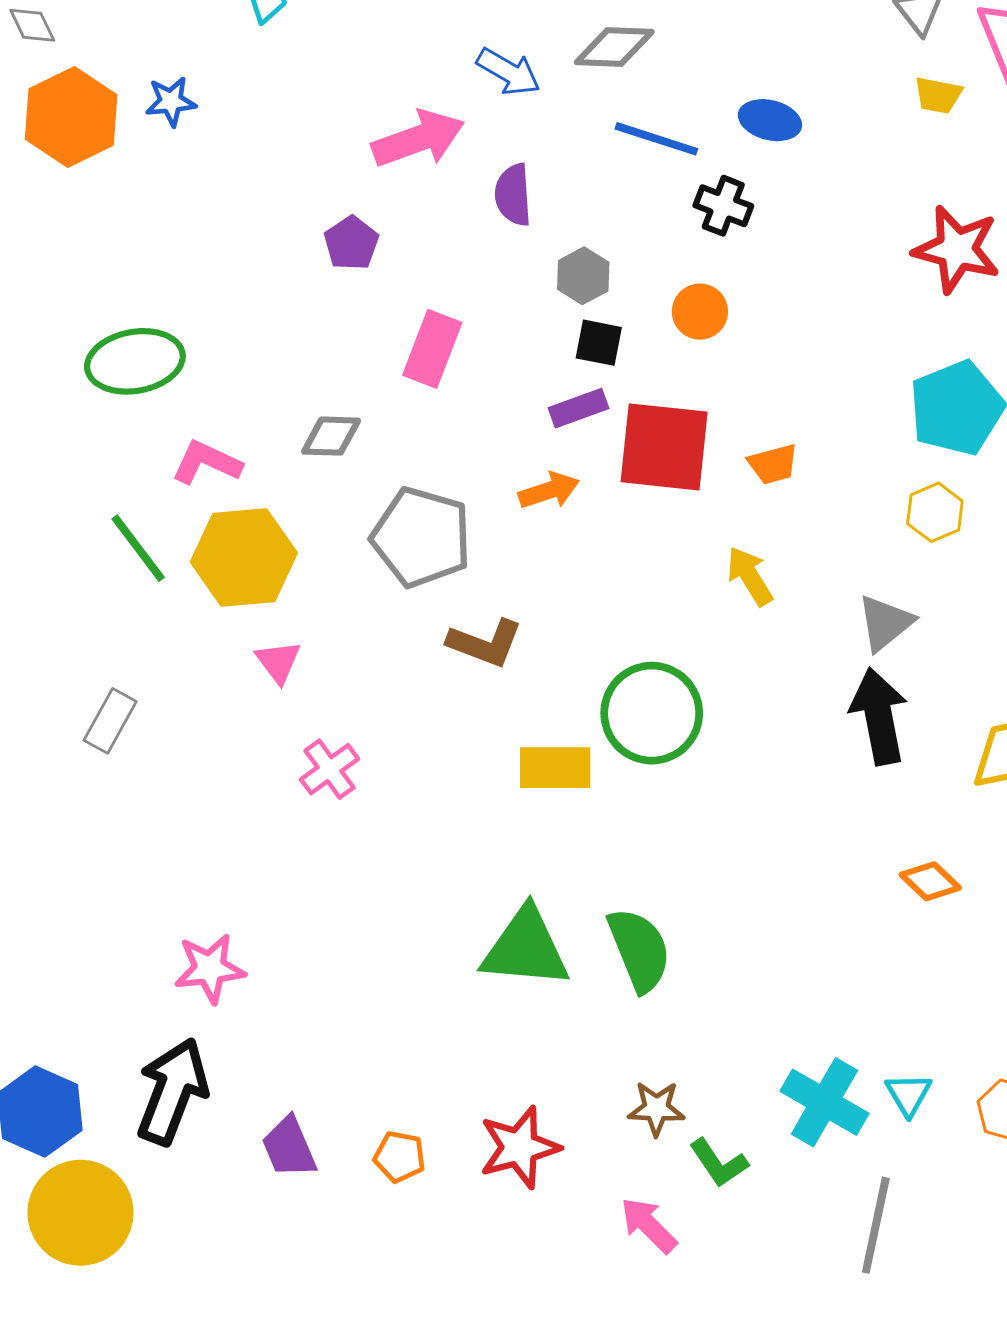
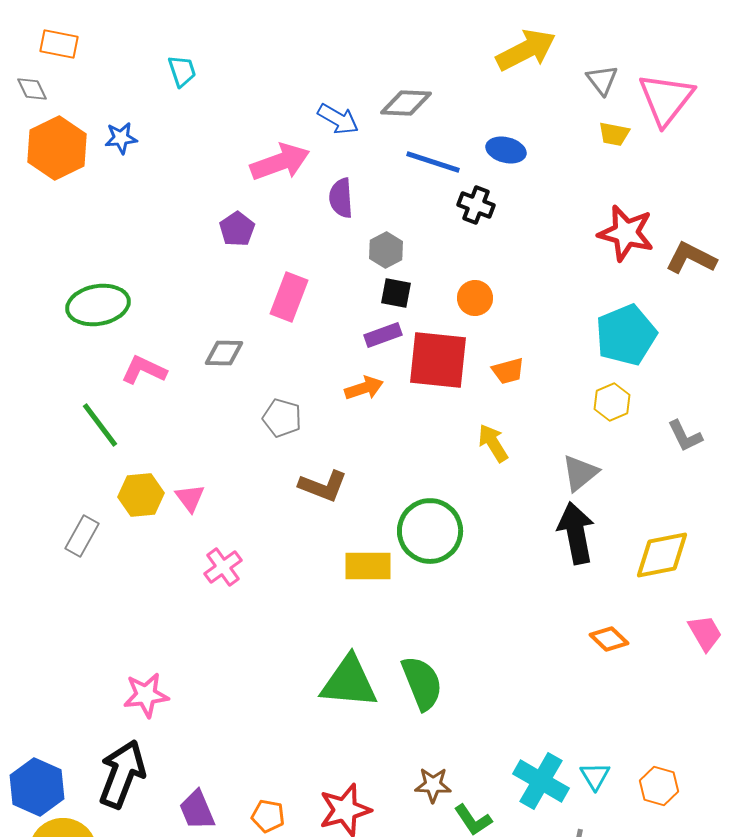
orange circle: (700, 312) -> (475, 298), moved
gray pentagon: (421, 537) -> (282, 418), size x0.6
yellow hexagon: (244, 557) -> (141, 495), moved, size x0.7

